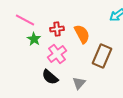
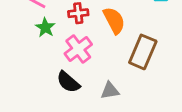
gray triangle: (79, 83) -> (110, 91), turned 40

